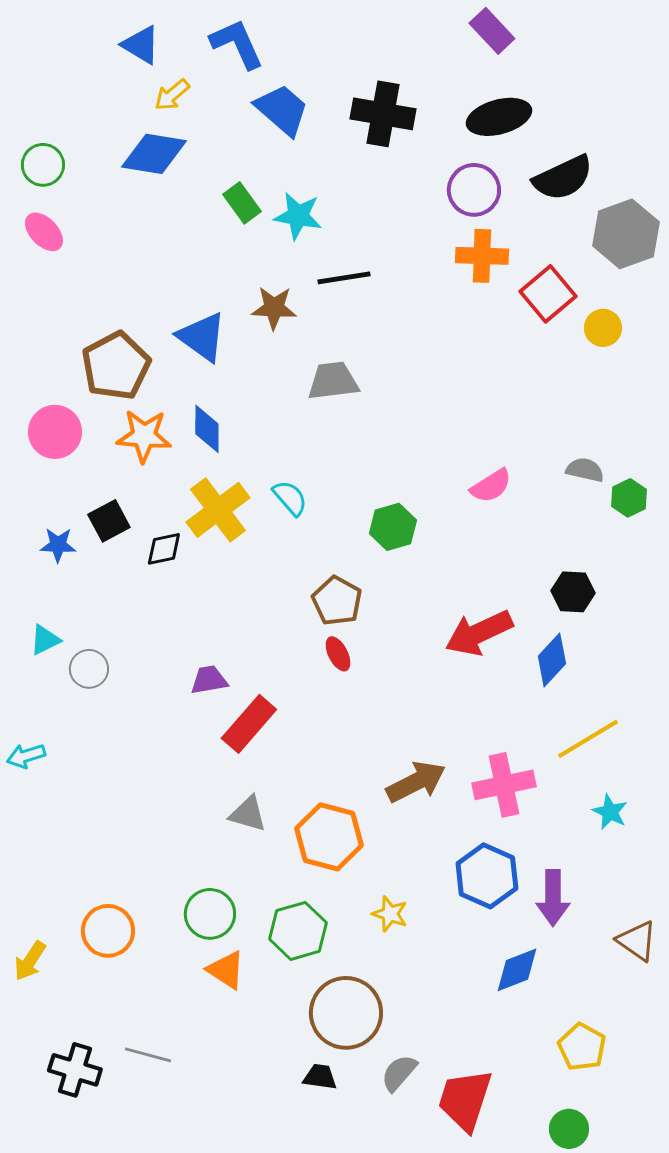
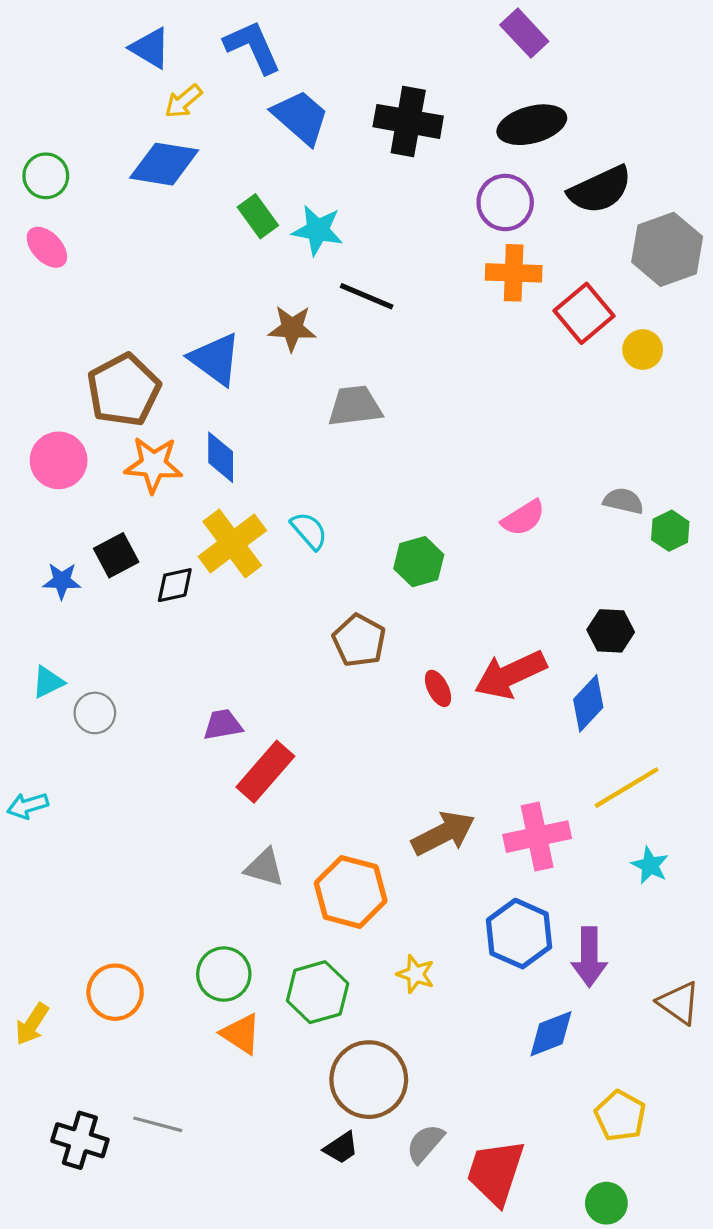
black line: (344, 278) -> (367, 296), turned 32
red ellipse: (338, 654) -> (438, 688), moved
black trapezoid: (320, 1077) -> (341, 1148), turned 138

